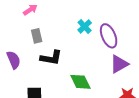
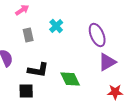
cyan cross: (85, 26) -> (56, 26), moved
black L-shape: (51, 58) -> (38, 70), moved

